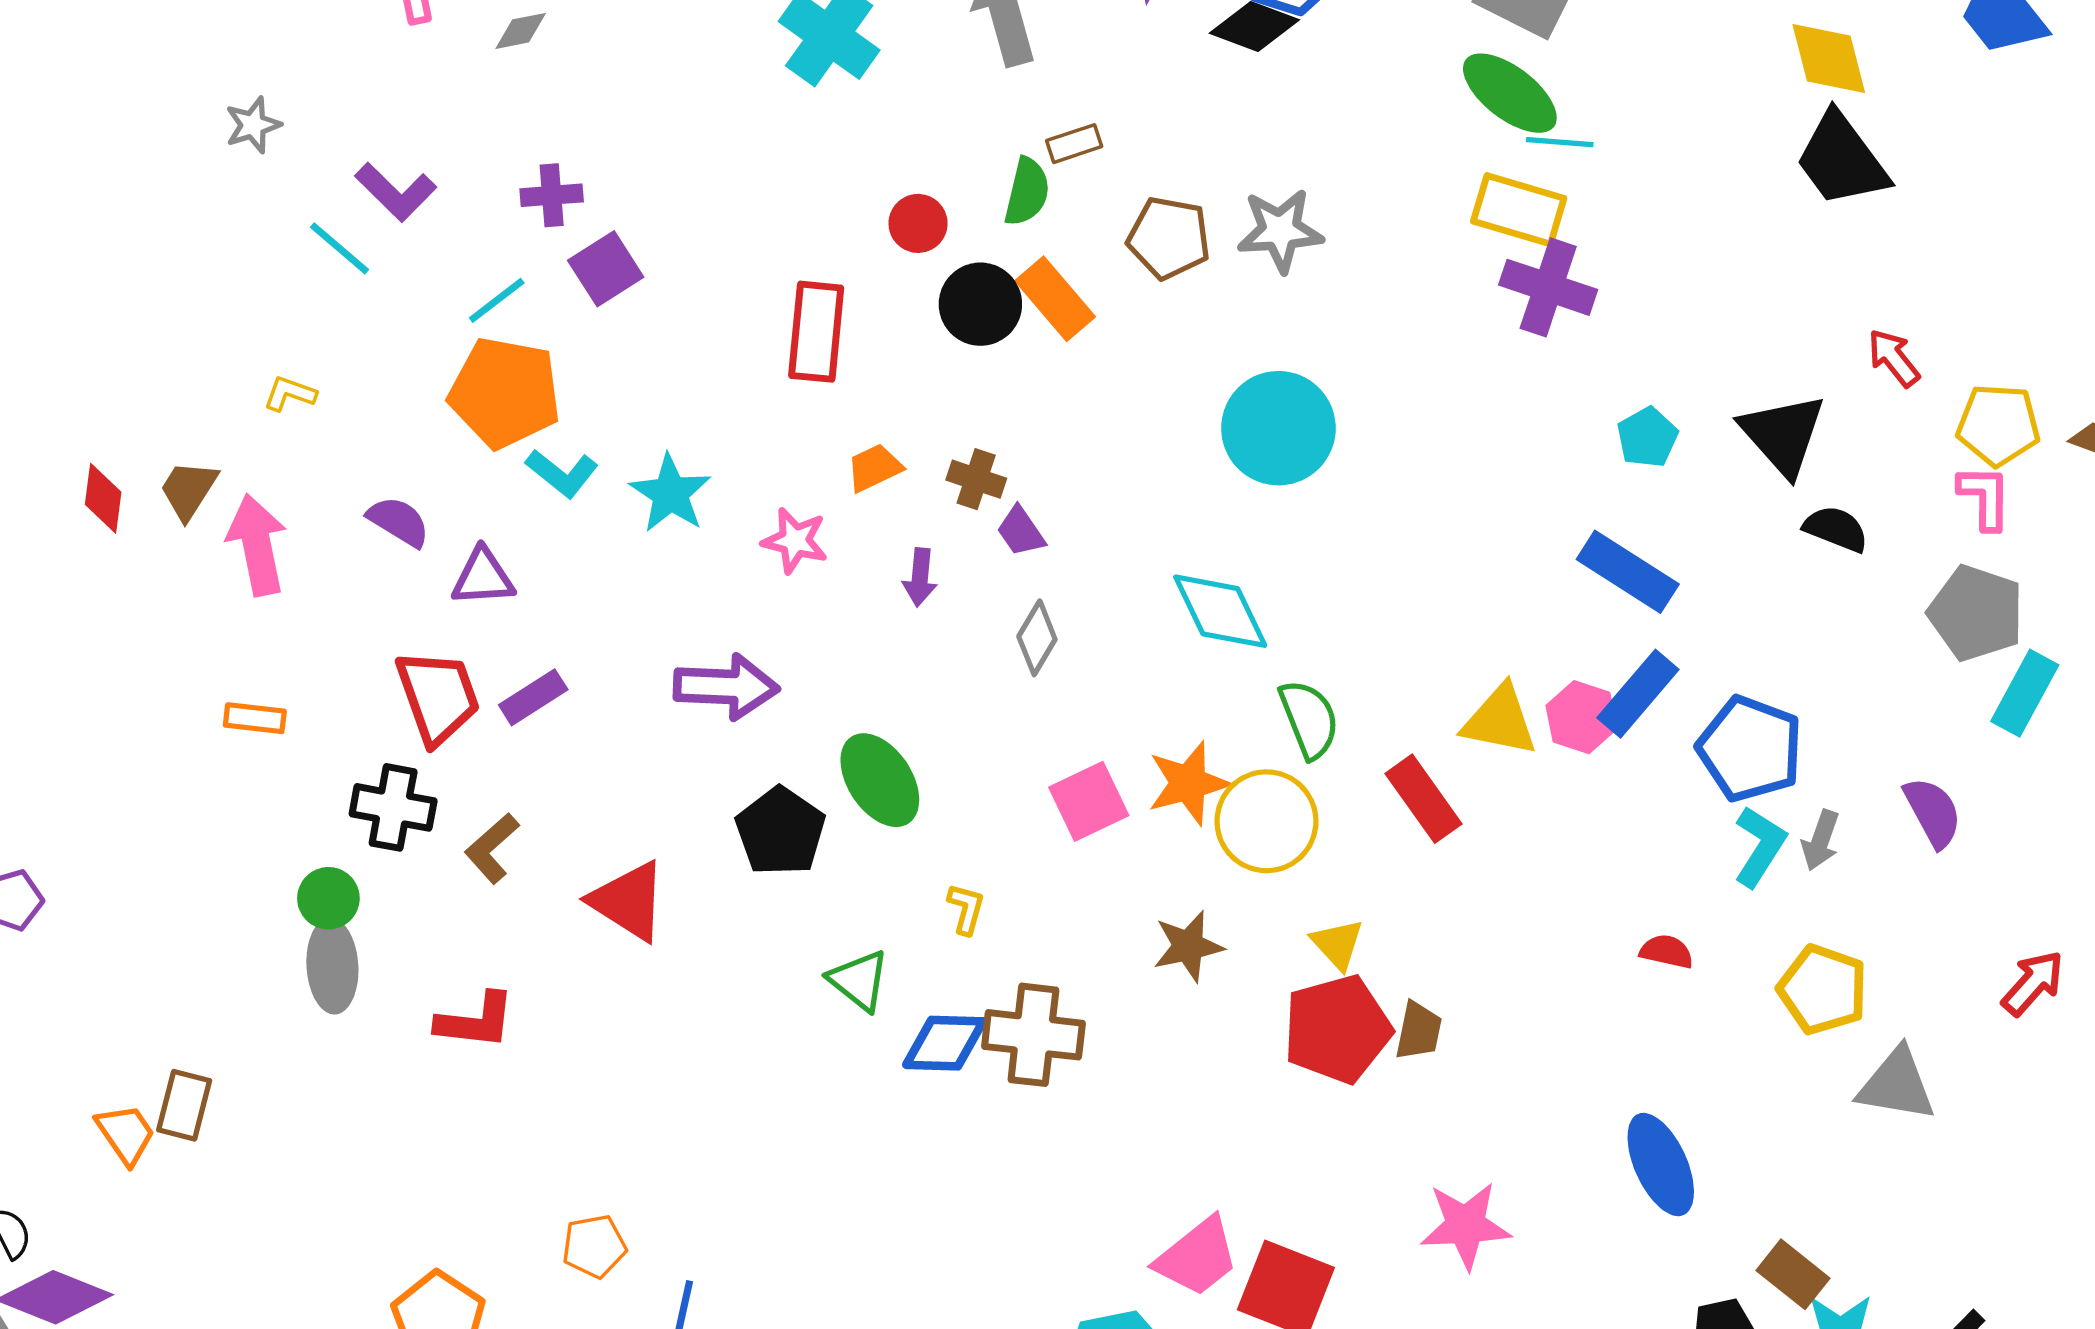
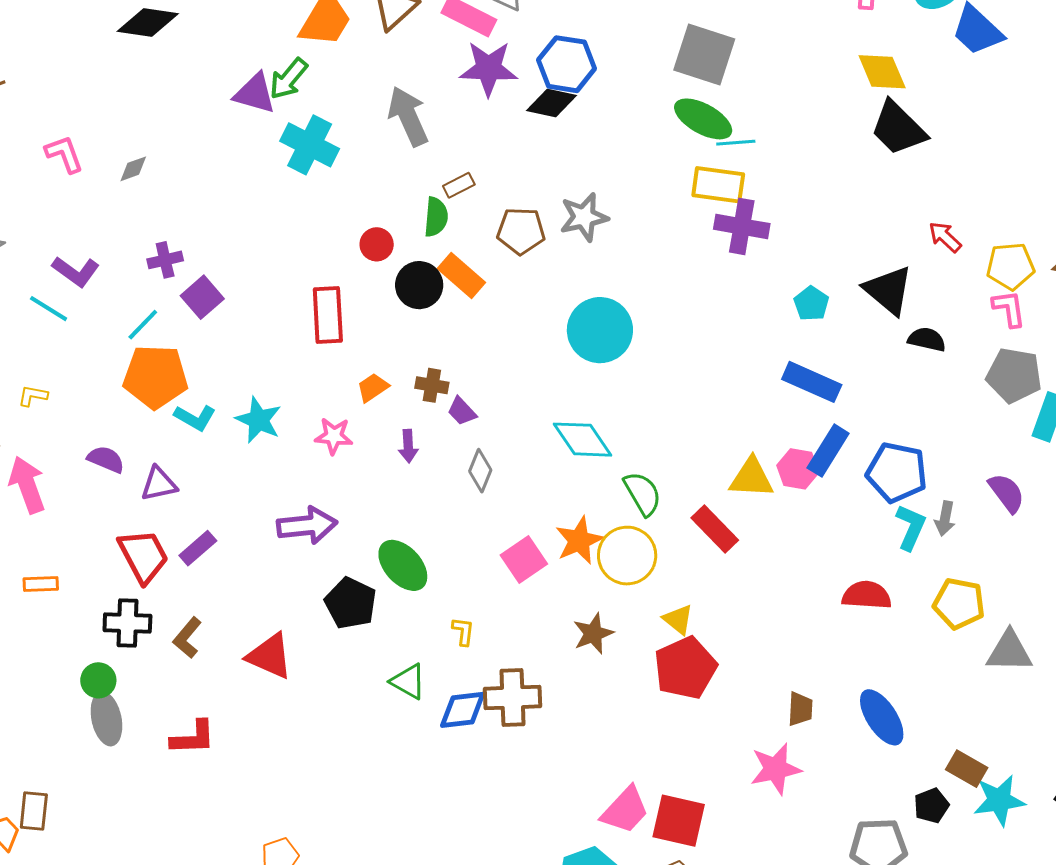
red semicircle: (1667, 951) -> (867, 595), size x1.6
brown trapezoid: (1419, 1031) -> (800, 709), moved

